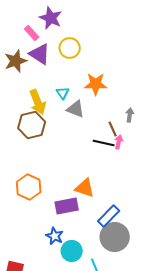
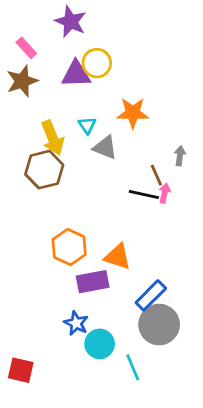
pink rectangle: (32, 33) -> (26, 48), moved
purple triangle: (40, 54) -> (76, 74), moved, turned -35
orange hexagon: (29, 187) -> (69, 247), moved

